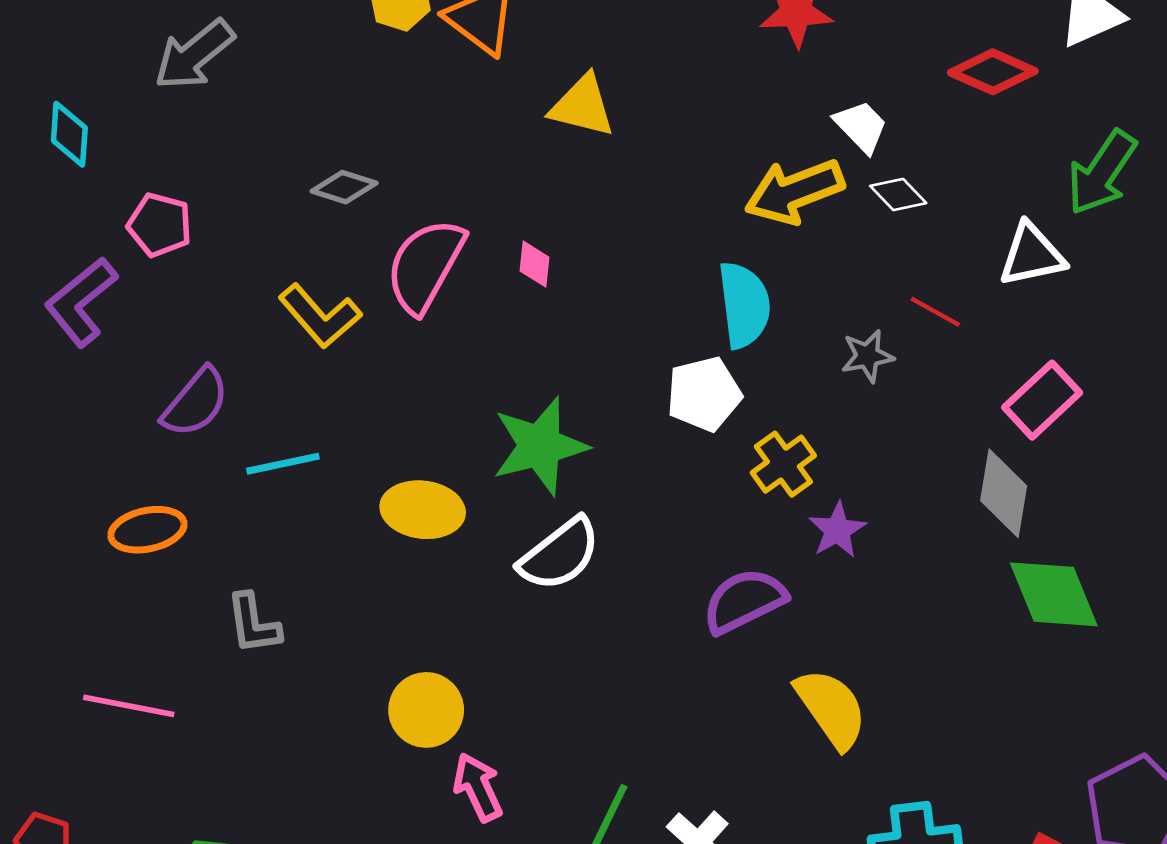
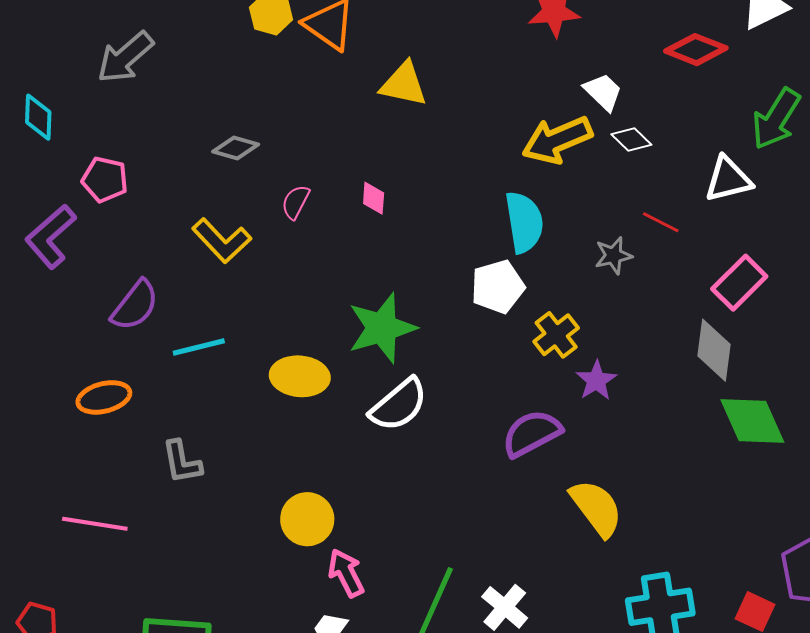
pink semicircle: (425, 266) -> (296, 202), size x0.5

